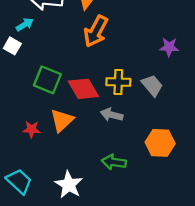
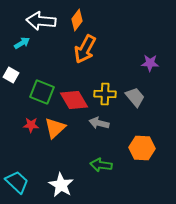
white square: (12, 46) -> (11, 75), moved
red star: (32, 129) -> (31, 125), moved

